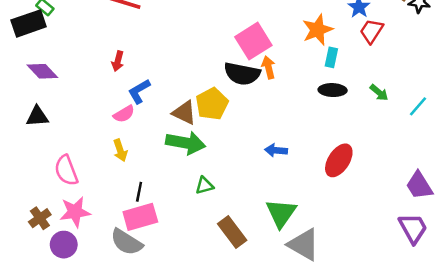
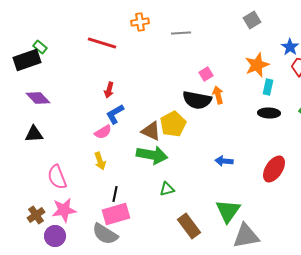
pink square: (253, 41) -> (206, 74), size x0.5
red arrow: (118, 61) -> (109, 90), moved
gray triangle: (304, 245) -> (246, 236), turned -40

